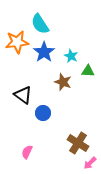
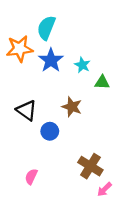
cyan semicircle: (40, 24) -> (46, 28), turned 55
brown star: (63, 82) -> (72, 107), moved

